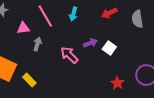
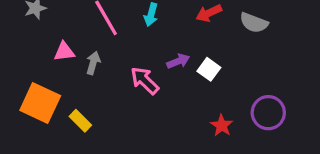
gray semicircle: (137, 19) -> (254, 23), turned -60
pink triangle: (23, 28) -> (64, 52), moved

